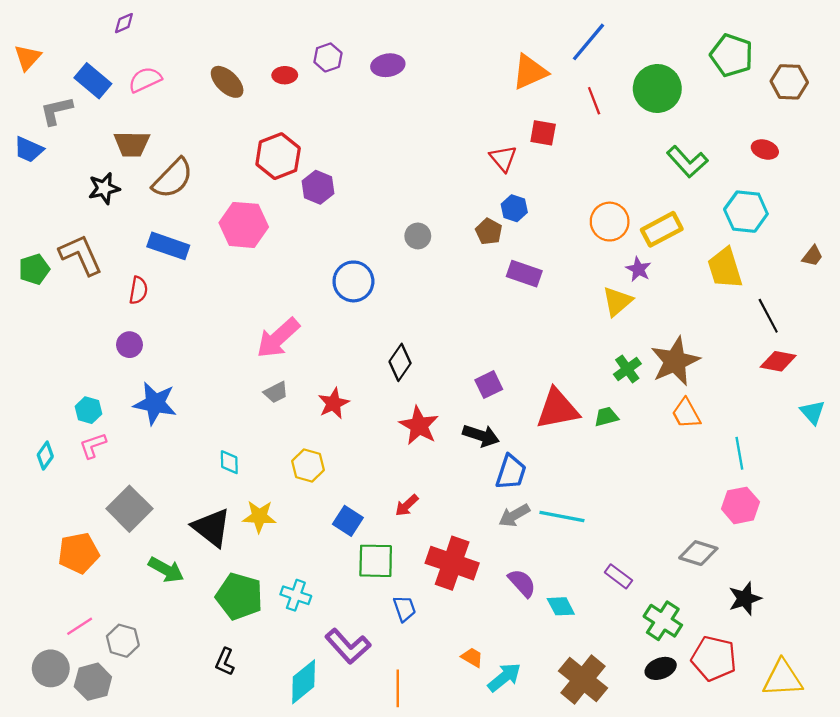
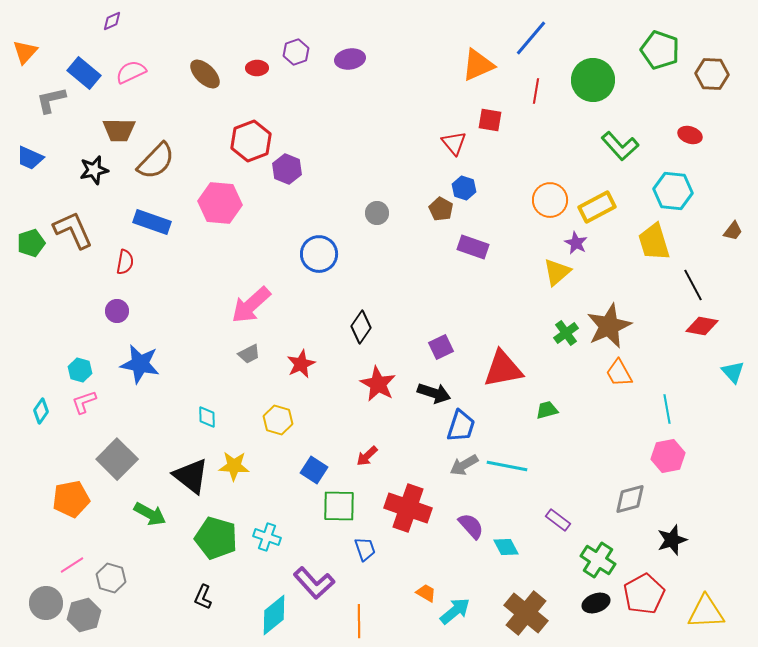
red line: (594, 101) -> (536, 91), turned 30
blue trapezoid: (29, 149) -> (30, 158), moved
green trapezoid: (606, 417) -> (547, 410), moved
gray diamond: (698, 553) -> (630, 499), turned -32
red pentagon: (714, 658) -> (644, 594), turned 30

